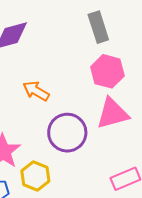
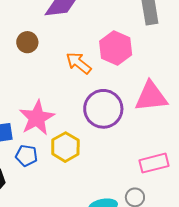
pink hexagon: (107, 71) -> (116, 48), moved

